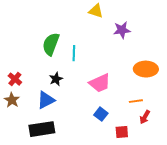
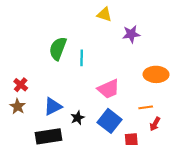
black star: (56, 79) -> (77, 118), moved
blue square: (101, 114) -> (110, 121), size x1.6

